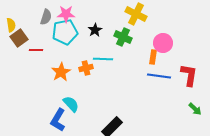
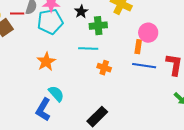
black star: (95, 30) -> (81, 12), moved
green cross: (123, 37) -> (98, 26), moved, turned -30
red line: (36, 50) -> (17, 14), moved
orange cross: (86, 68) -> (104, 68), moved, turned 32

